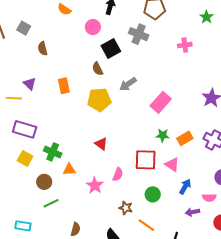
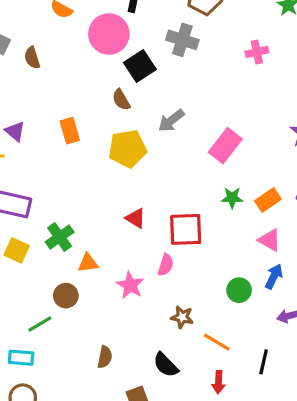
pink circle: (93, 27) -> (109, 34), size x1.6
brown semicircle: (43, 48) -> (32, 58), moved
green cross: (53, 152) -> (60, 237), turned 36
red square: (146, 160) -> (186, 229), moved
pink triangle: (172, 165) -> (270, 240), moved
brown circle: (44, 182) -> (66, 296), moved
green circle: (153, 194) -> (239, 290), moved
green line: (51, 203) -> (40, 324), moved

